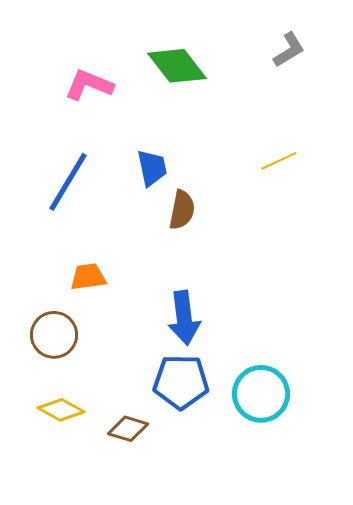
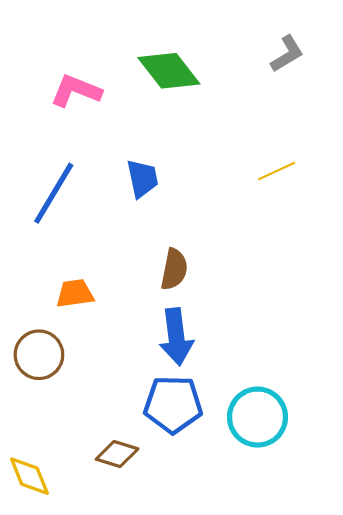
brown semicircle: (182, 210) -> (174, 269), moved
yellow diamond: (61, 410) -> (29, 476), moved, turned 39

